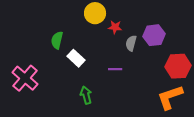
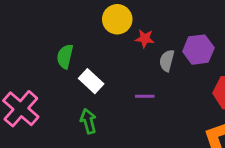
green arrow: (86, 95) -> (88, 121), moved

